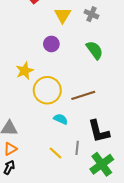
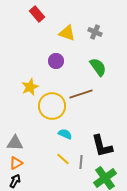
yellow triangle: (63, 15) -> (67, 33), turned -42
brown line: (83, 95) -> (81, 94), moved
yellow line: (55, 153) -> (63, 159), moved

